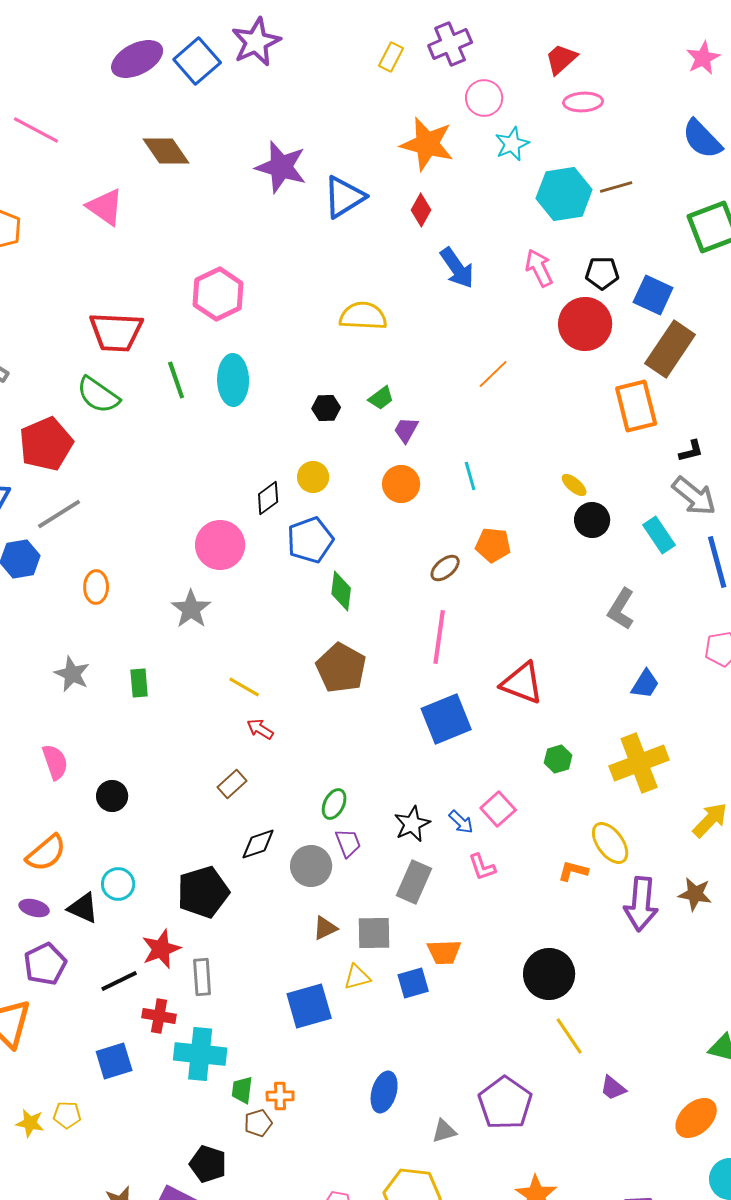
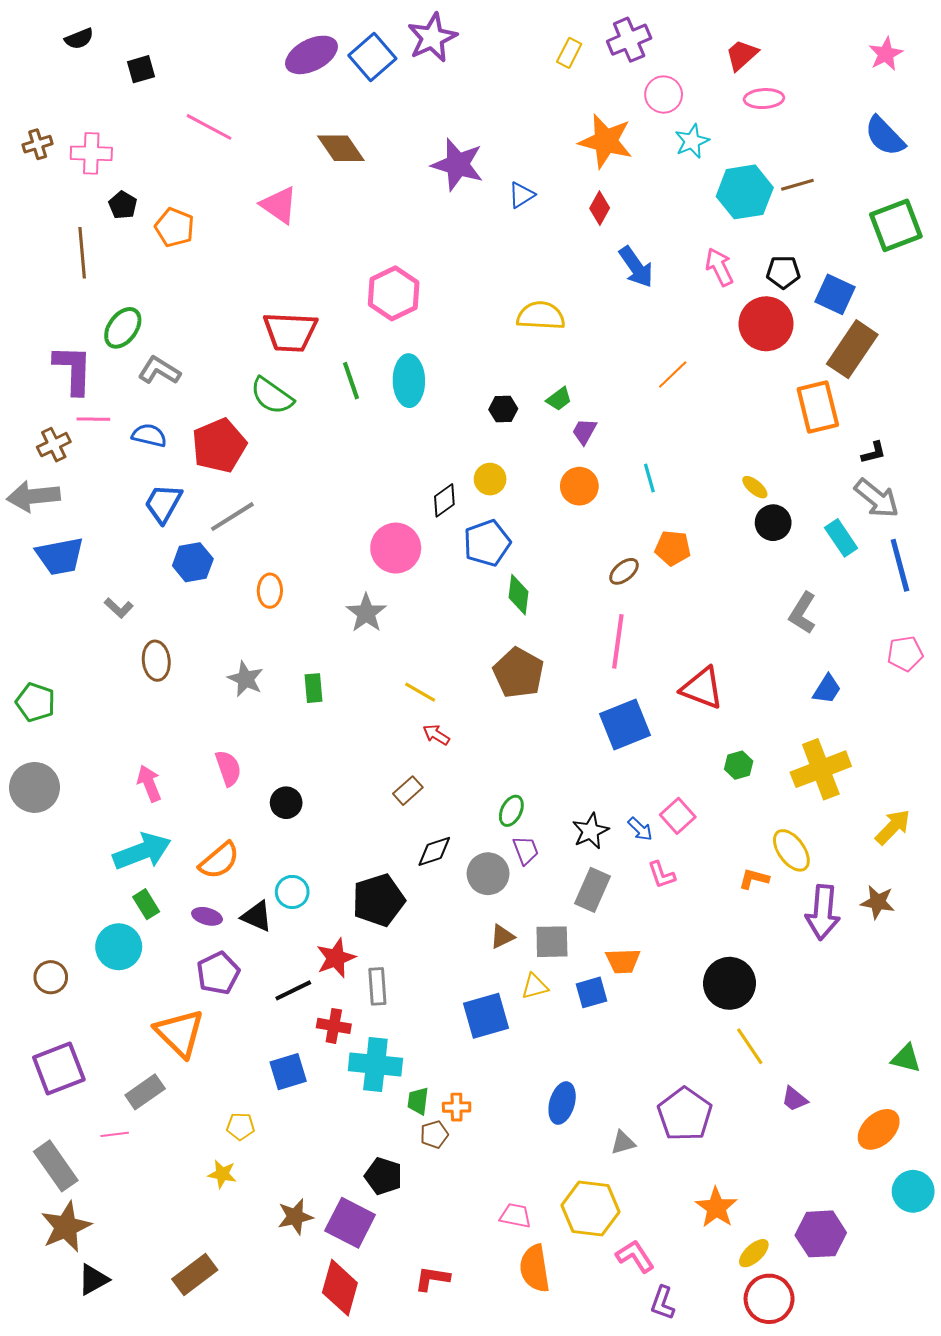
blue triangle: (344, 197) -> (522, 195), size x0.6
yellow star: (30, 1123) -> (222, 1174), moved

